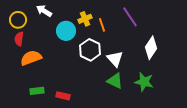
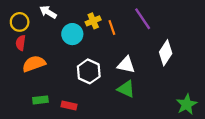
white hexagon: (90, 50) -> (89, 71), moved
white triangle: (115, 59) -> (126, 65), turned -36
green star: (144, 82) -> (187, 104), moved, turned 30

